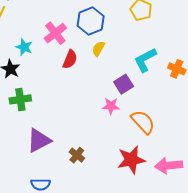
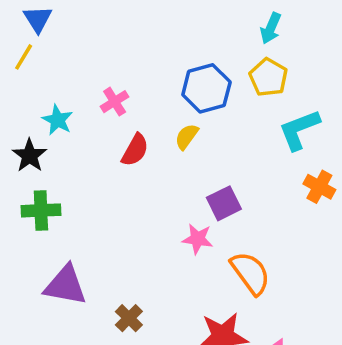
blue hexagon: (91, 21) -> (206, 88), moved
pink cross: (55, 33) -> (115, 102), size x0.7
cyan L-shape: (145, 60) -> (299, 130), moved
purple triangle: (39, 140) -> (66, 285), turned 32

